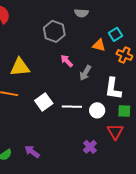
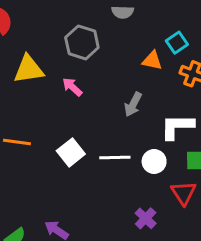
pink arrow: (67, 61) -> (72, 87), moved
yellow triangle: (20, 67) -> (29, 69), moved
white L-shape: (113, 89) -> (177, 127), turned 85

